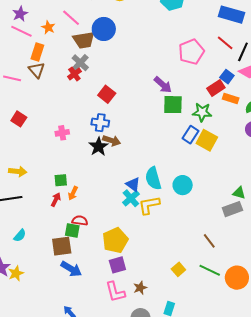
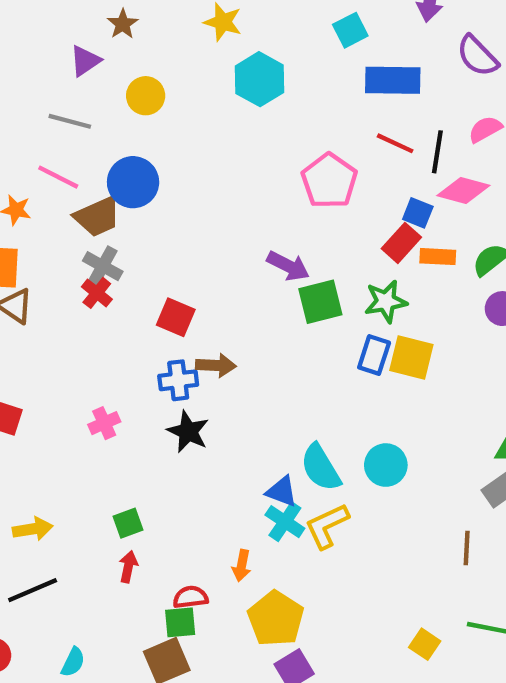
brown arrow: (112, 141) -> (216, 365), moved
orange arrow: (73, 193) -> (242, 566), moved
brown line: (209, 241) -> (467, 548), moved, turned 56

